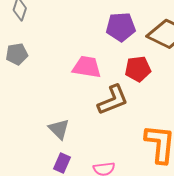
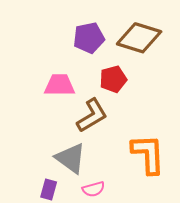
gray triangle: (59, 129) -> (71, 158), moved, size x1.4

